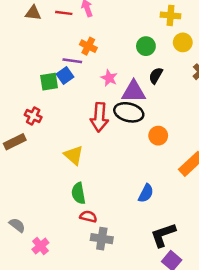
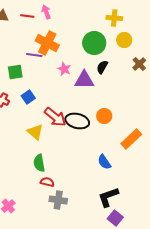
orange cross: (88, 46) -> (47, 43), size x1.6
green circle: (146, 46) -> (94, 43), size x1.5
blue square: (65, 76) -> (28, 97), moved
black ellipse: (129, 112) -> (77, 121), moved
red arrow: (99, 117) -> (55, 117), moved, turned -55
blue semicircle: (146, 193) -> (104, 162), moved, turned 119

